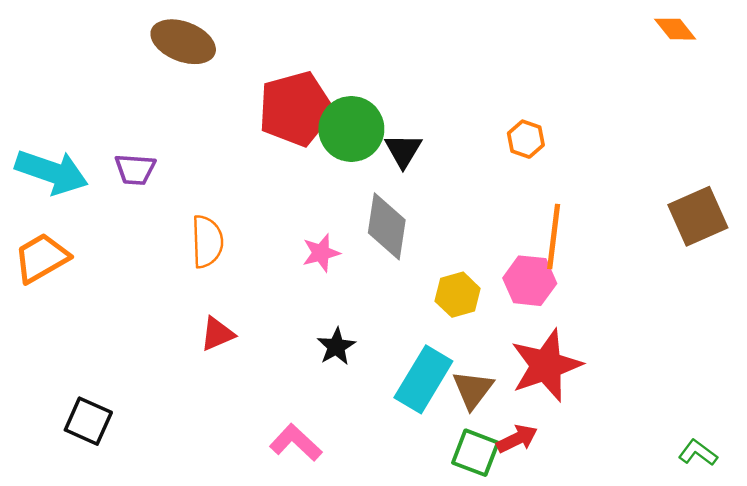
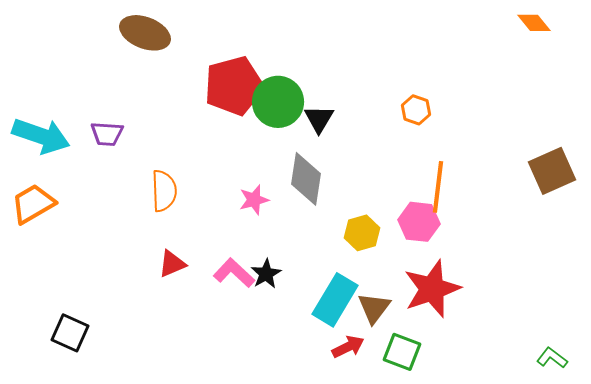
red arrow: (517, 439) -> (348, 347), moved
pink L-shape: (296, 443) -> (234, 273), moved
green square: (475, 453) -> (402, 352), moved

